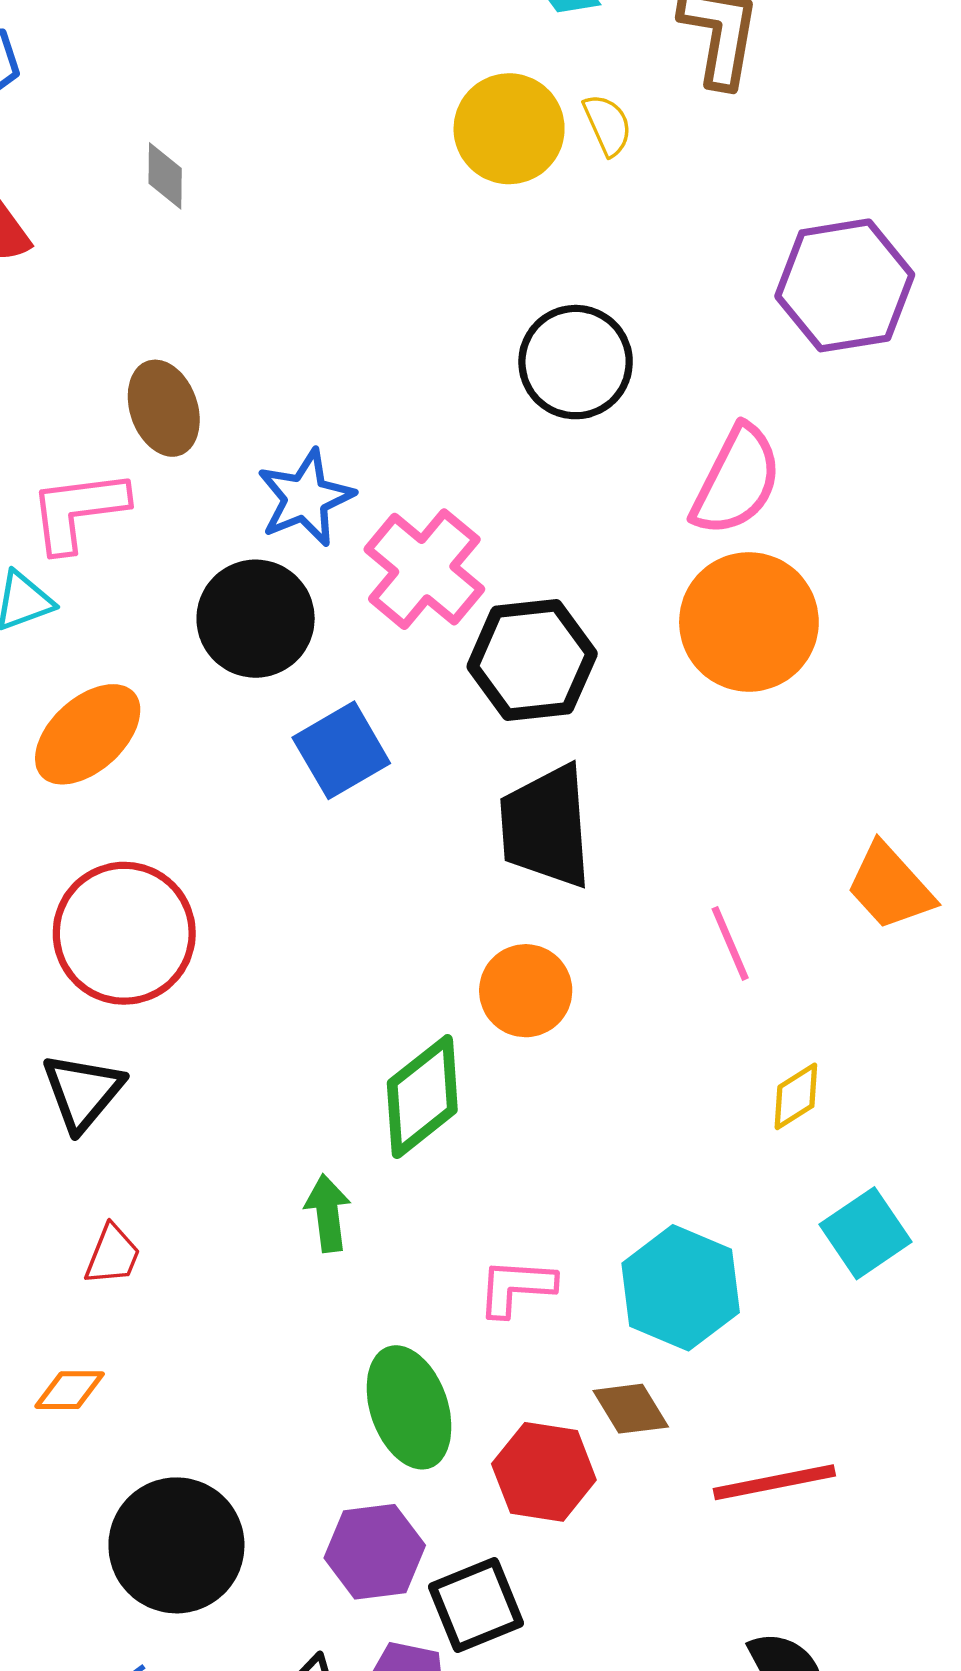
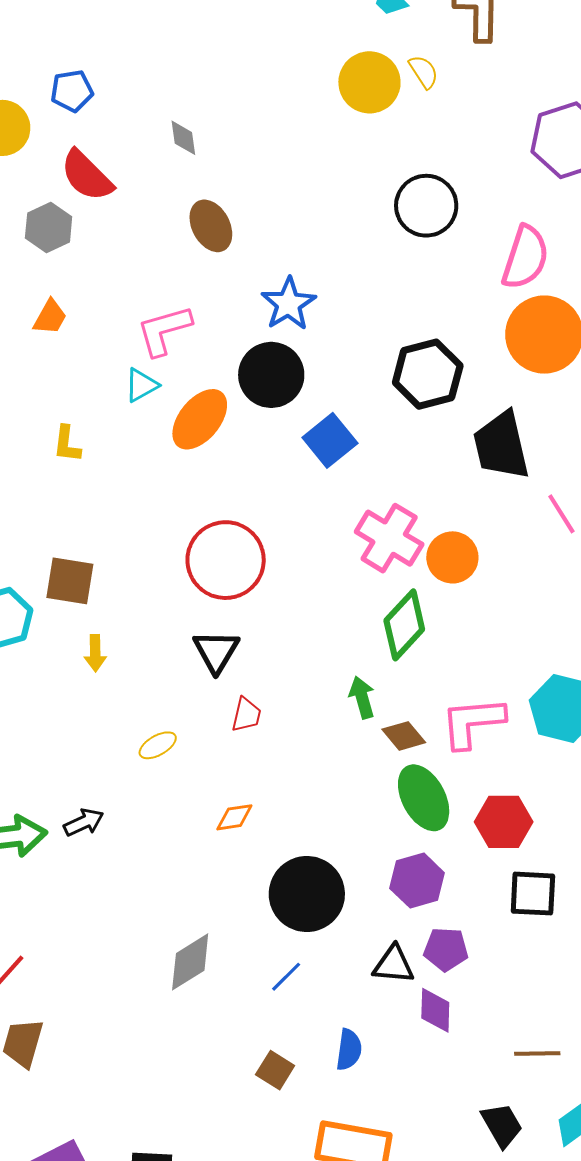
brown ellipse: (164, 408) -> (211, 226), moved
pink cross: (424, 569) -> (389, 538), moved
orange ellipse: (88, 734) -> (200, 419), moved
black trapezoid: (546, 826) -> (501, 446), moved
red trapezoid: (113, 1255) -> (246, 715), moved
pink L-shape: (516, 1287) -> (473, 722), size x1.5
brown diamond: (631, 1409) -> (404, 736), moved
black square: (476, 1605) -> (533, 894), moved, turned 34

